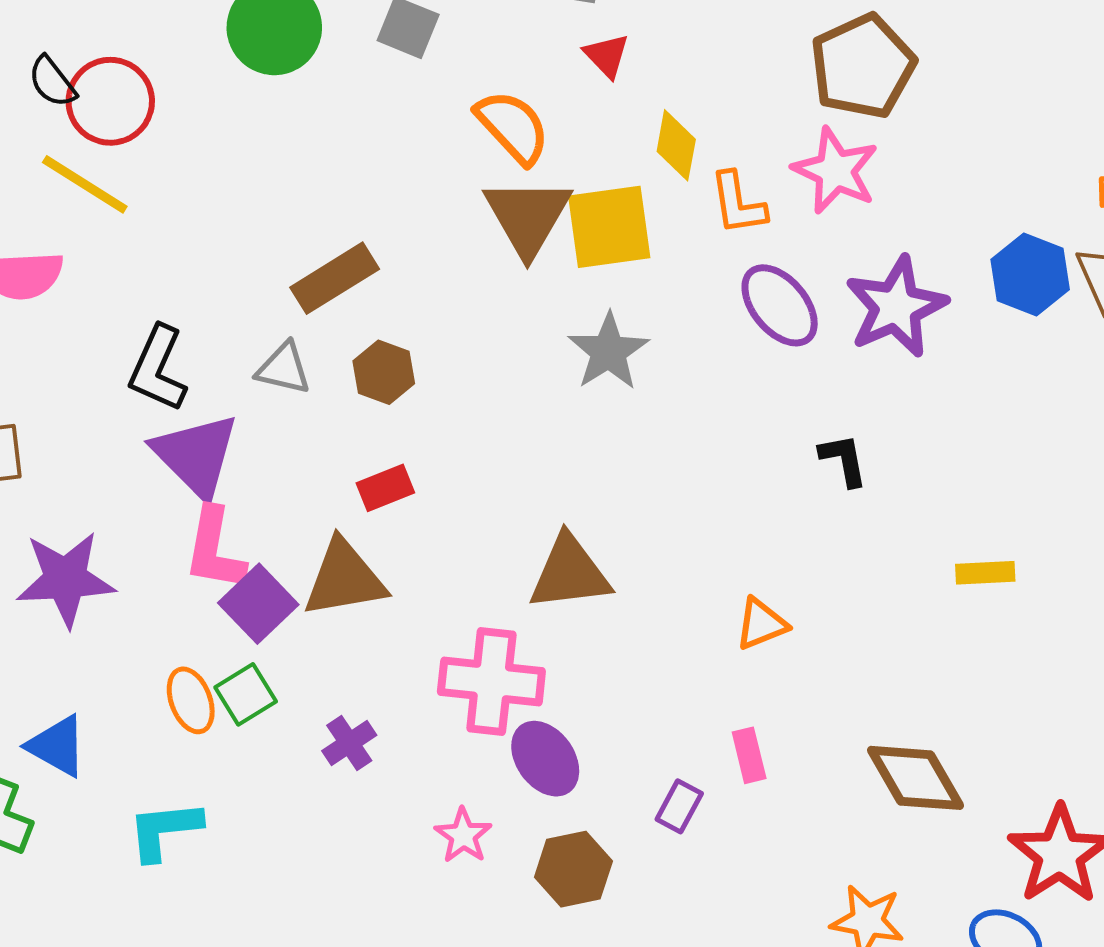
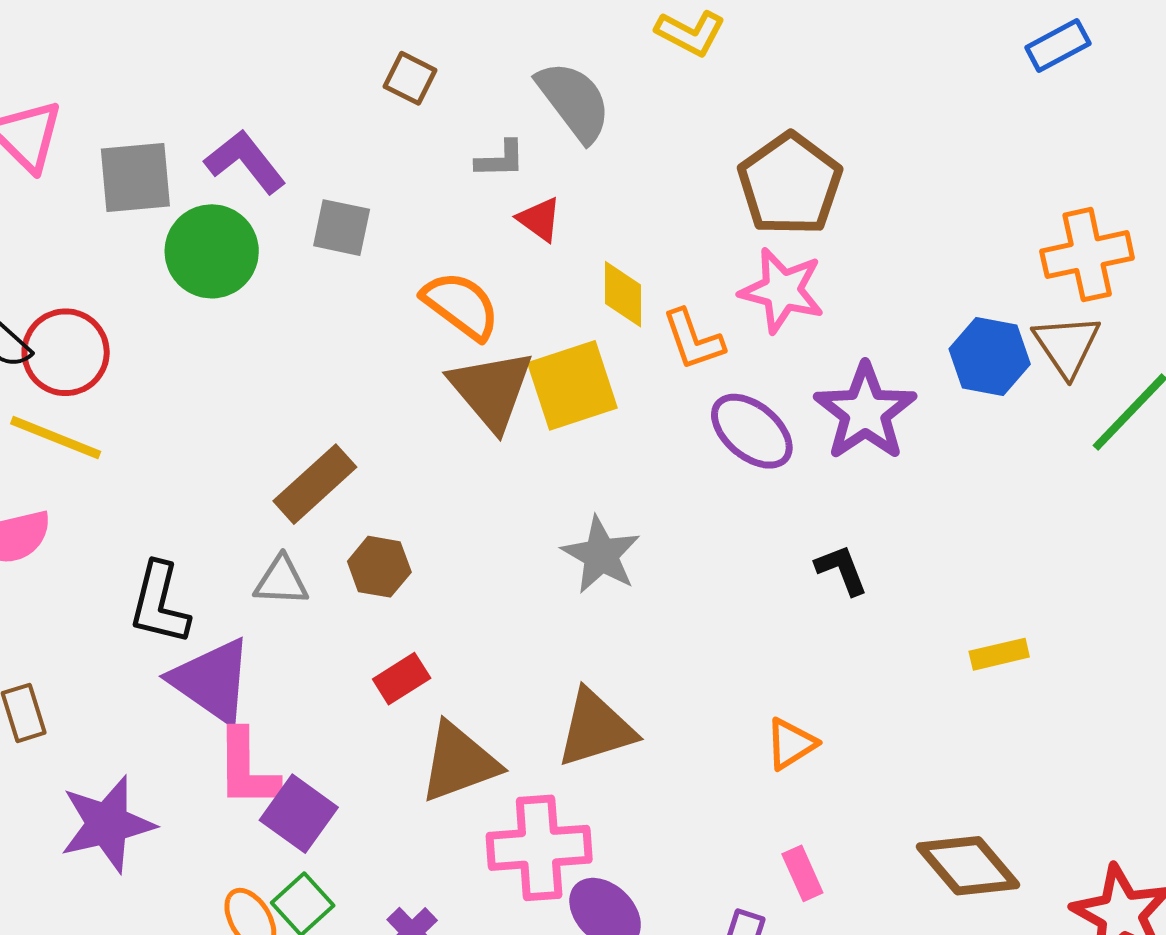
gray star: (609, 352) -> (601, 555), moved
brown triangle: (344, 579) -> (459, 762), moved

